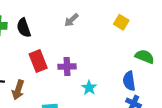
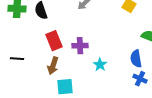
brown arrow: (18, 90) -> (53, 66), moved

